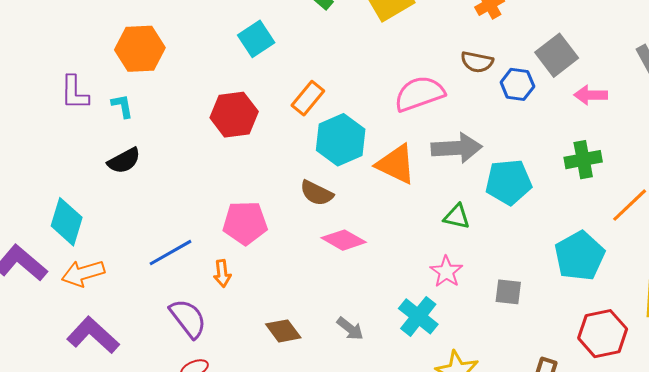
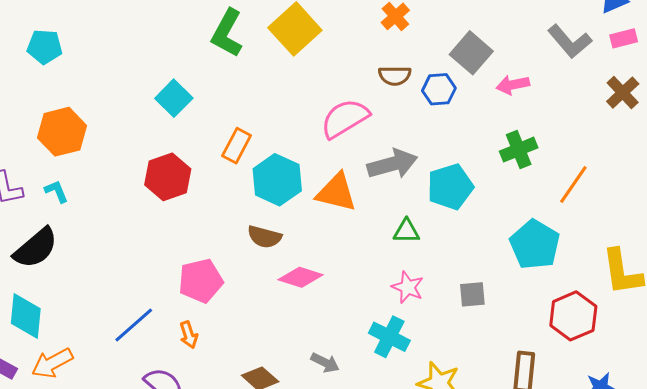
black semicircle: (124, 161) -> (36, 248), moved, size x1.4

